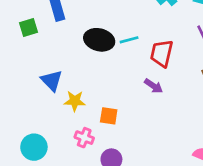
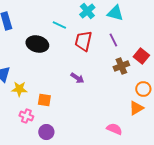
cyan line: (129, 40) -> (59, 25), moved, turned 40
red trapezoid: (162, 53) -> (83, 41), moved

